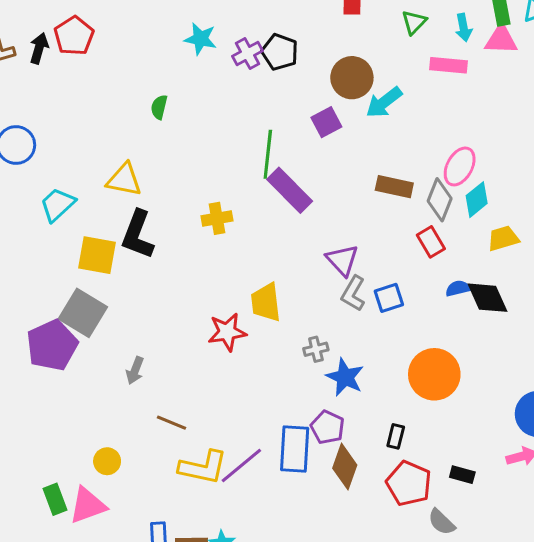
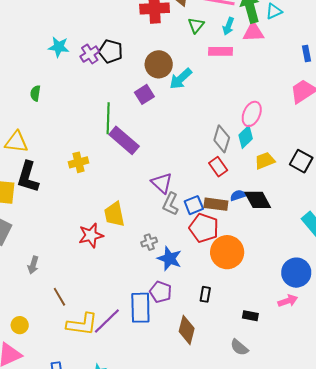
cyan arrow: (464, 28) -> (228, 26), turned 36
pink ellipse: (460, 166) -> (252, 114), moved
brown rectangle: (394, 187) -> (216, 204), moved
brown line: (171, 423) -> (59, 297), turned 42
brown diamond: (345, 467) -> (187, 330), moved
red pentagon: (409, 483) -> (204, 228), moved

